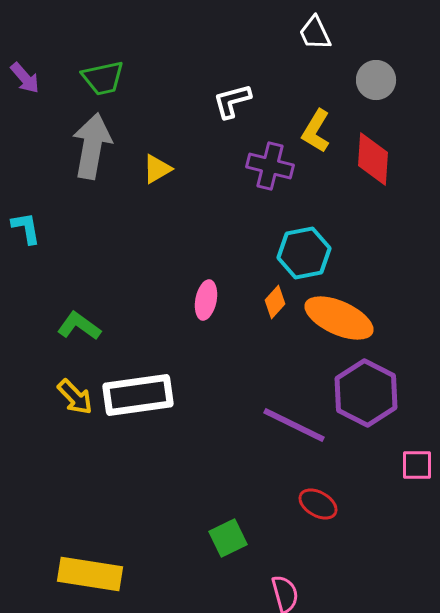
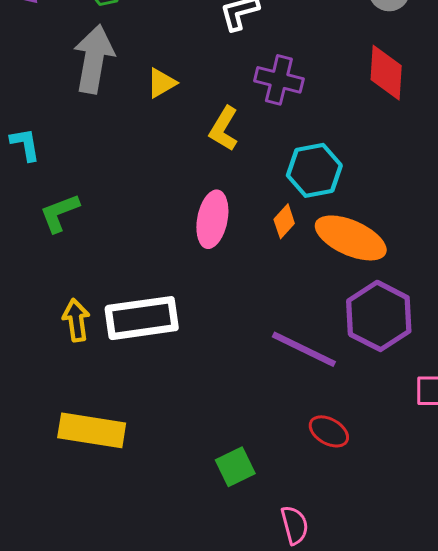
yellow L-shape: (316, 131) -> (224, 129), moved
pink ellipse: (206, 300) -> (212, 219), size x1.4
green L-shape: (79, 326) -> (59, 213), moved, turned -57
yellow arrow: (75, 397) -> (76, 320), turned -144
yellow rectangle: (90, 574) -> (92, 430), moved

